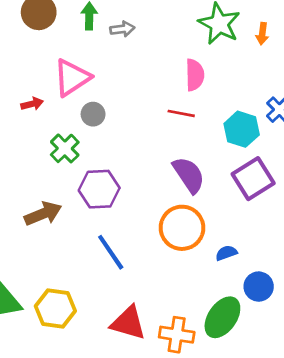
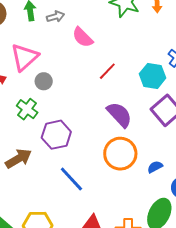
pink semicircle: (195, 75) -> (83, 37), moved, turned 145
red line: (181, 113) -> (107, 71), turned -48

